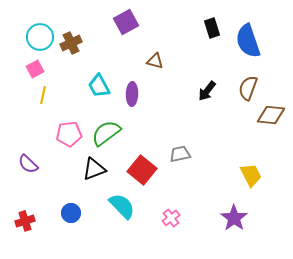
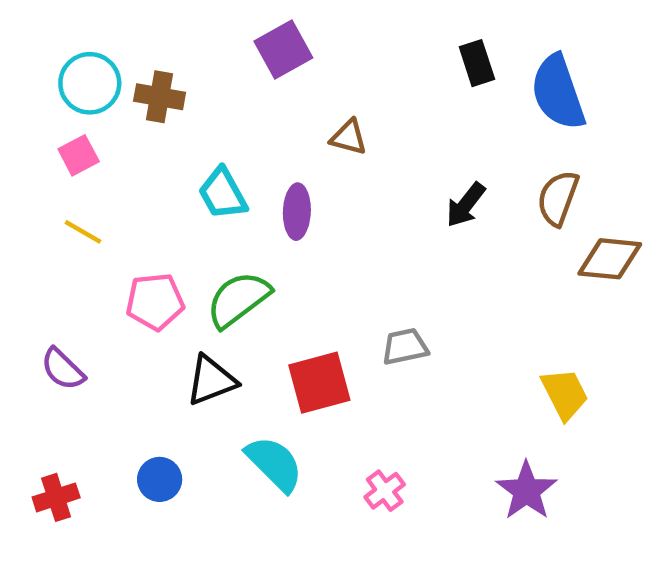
brown cross: (71, 43) -> (160, 97), turned 35
yellow line: (43, 95) -> (83, 232), moved, turned -72
red square: (142, 170) -> (319, 383), turned 36

